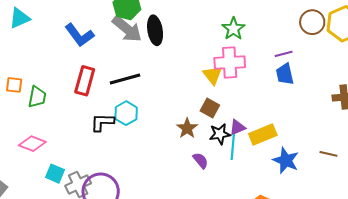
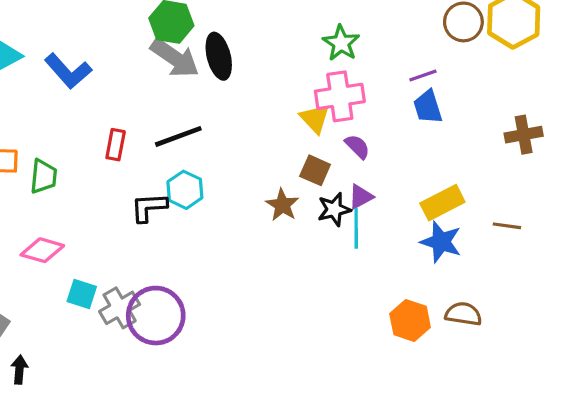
blue L-shape: (79, 35) -> (68, 71), moved
red rectangle: (85, 81) -> (116, 145), size x0.7
yellow rectangle: (263, 134) -> (442, 203), moved
purple semicircle: (201, 160) -> (357, 147), moved

